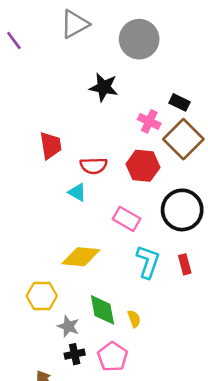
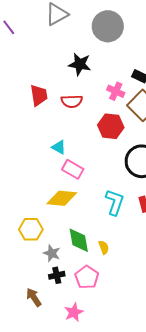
red trapezoid: (51, 145) -> (39, 95), moved
red semicircle: (94, 166) -> (72, 101), moved
pink rectangle: (126, 219) -> (73, 169), moved

